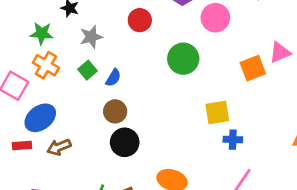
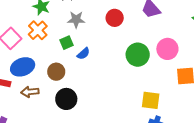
pink circle: (215, 18) -> (167, 49), moved
brown circle: (115, 111) -> (56, 72), moved
black circle: (125, 142) -> (66, 99), moved

